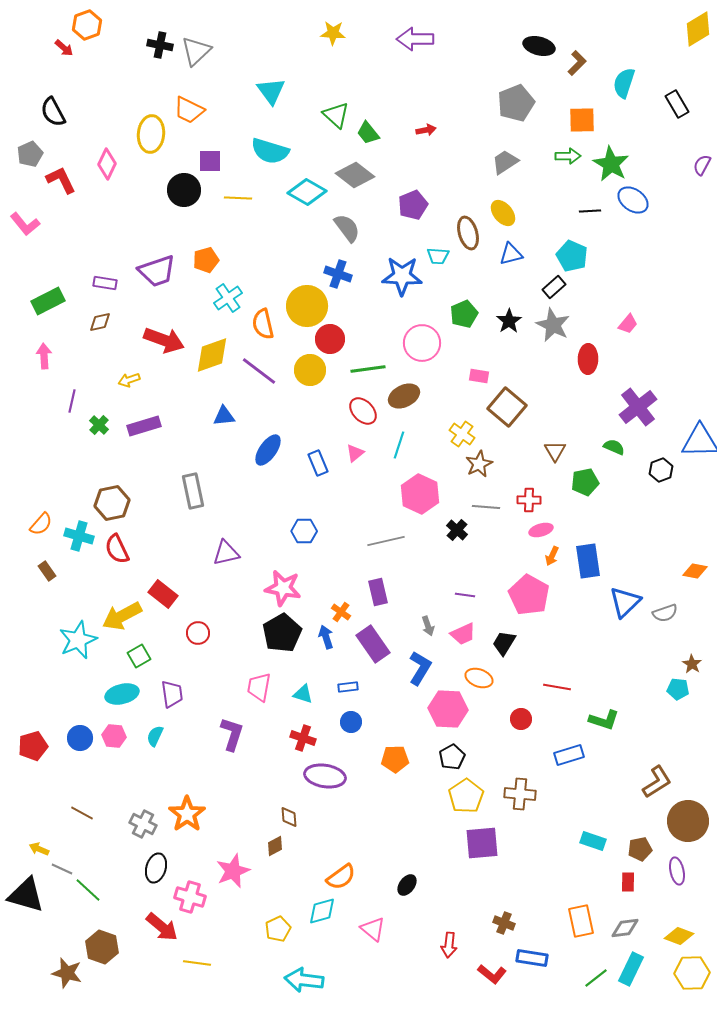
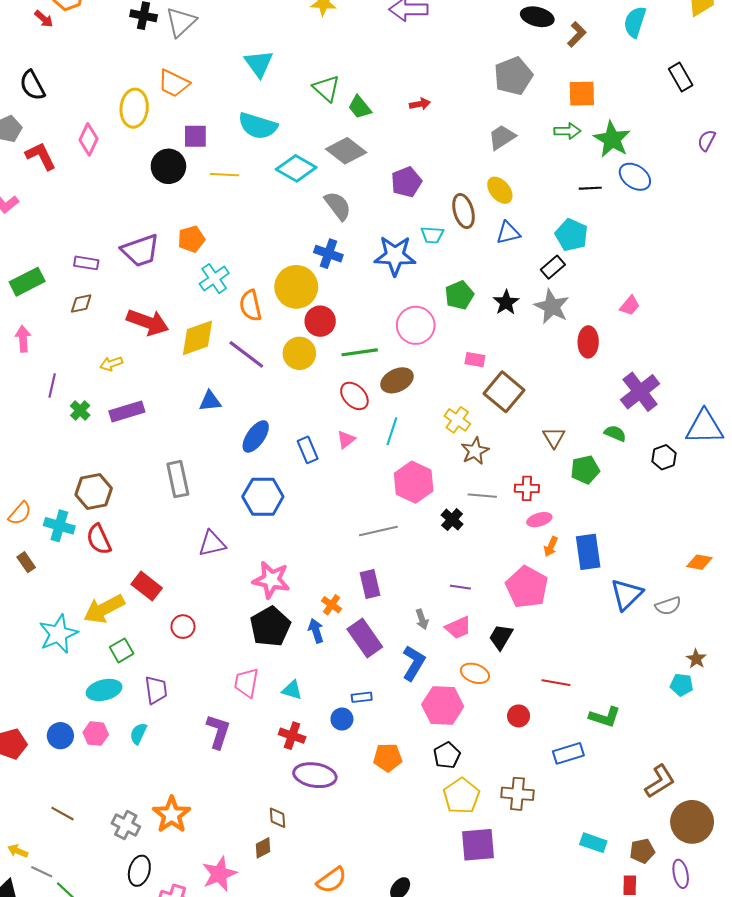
cyan semicircle: (624, 83) -> (635, 22), moved
blue hexagon: (304, 531) -> (263, 497), moved, size x1.5
blue rectangle: (348, 687) -> (362, 697), moved

